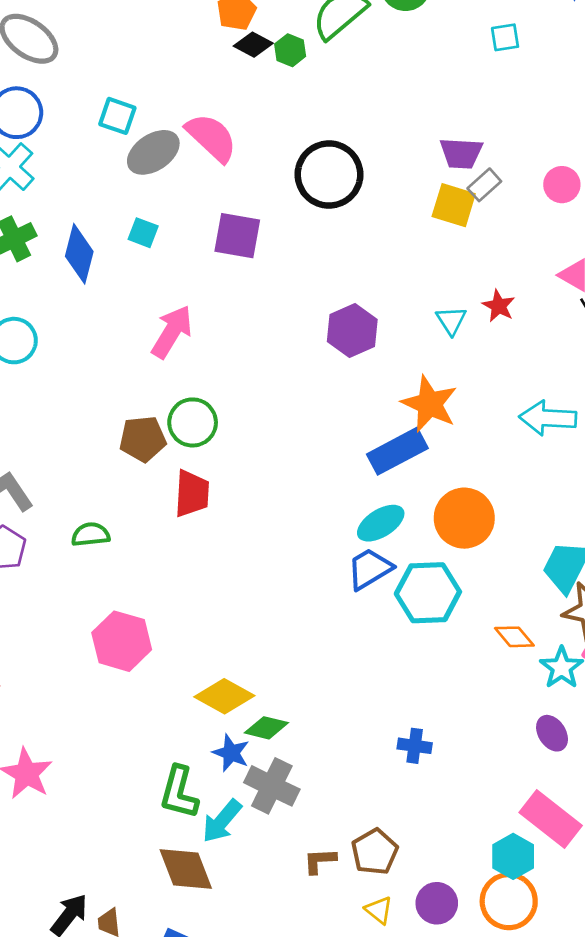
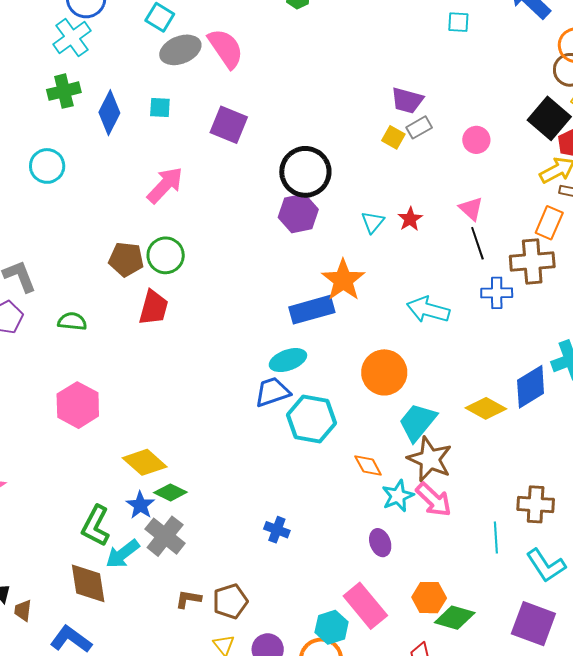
black circle: (329, 175) -> (305, 172), moved
yellow square: (454, 205) -> (393, 137), size x0.7
cyan square: (143, 233) -> (160, 107), turned -30
orange circle: (464, 518) -> (384, 372), moved

